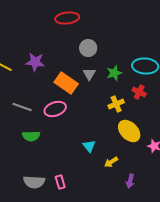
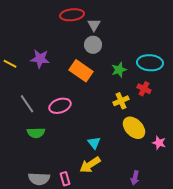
gray triangle: (89, 74) -> (94, 25), moved
orange rectangle: (66, 83) -> (81, 71), moved
gray line: (22, 107) -> (27, 104), turned 36
yellow arrow: (111, 162) -> (90, 165), moved, size x1.5

